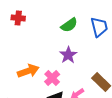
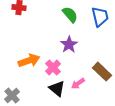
green semicircle: (69, 25) -> (70, 15), turned -96

